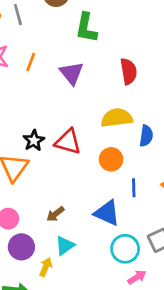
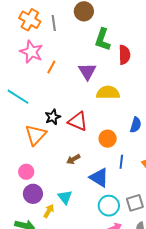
orange line: (31, 62) -> (51, 67), moved
red semicircle: (129, 71) -> (124, 55), moved
yellow semicircle: (117, 118) -> (108, 93), moved
brown arrow: (55, 214) -> (73, 159), moved
cyan triangle: (65, 245) -> (65, 197), turned -42

